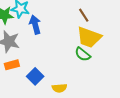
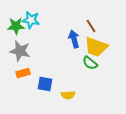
blue arrow: (35, 25) -> (74, 39), moved
blue square: (35, 76) -> (45, 84), turned -35

